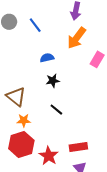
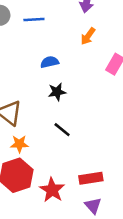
blue line: (35, 25) -> (34, 19), turned -56
orange arrow: (77, 38) -> (88, 36), size x0.6

